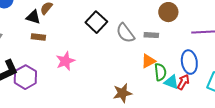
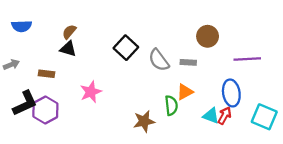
black triangle: (33, 17) -> (68, 49), moved
brown rectangle: (38, 37) -> (46, 74), moved
green semicircle: (160, 72) -> (171, 105), moved
brown star: (122, 93) -> (144, 121), moved

